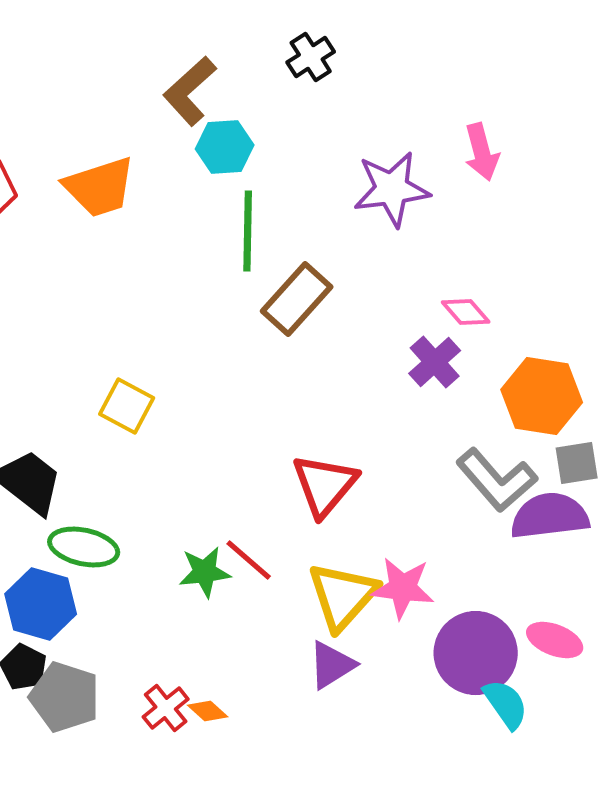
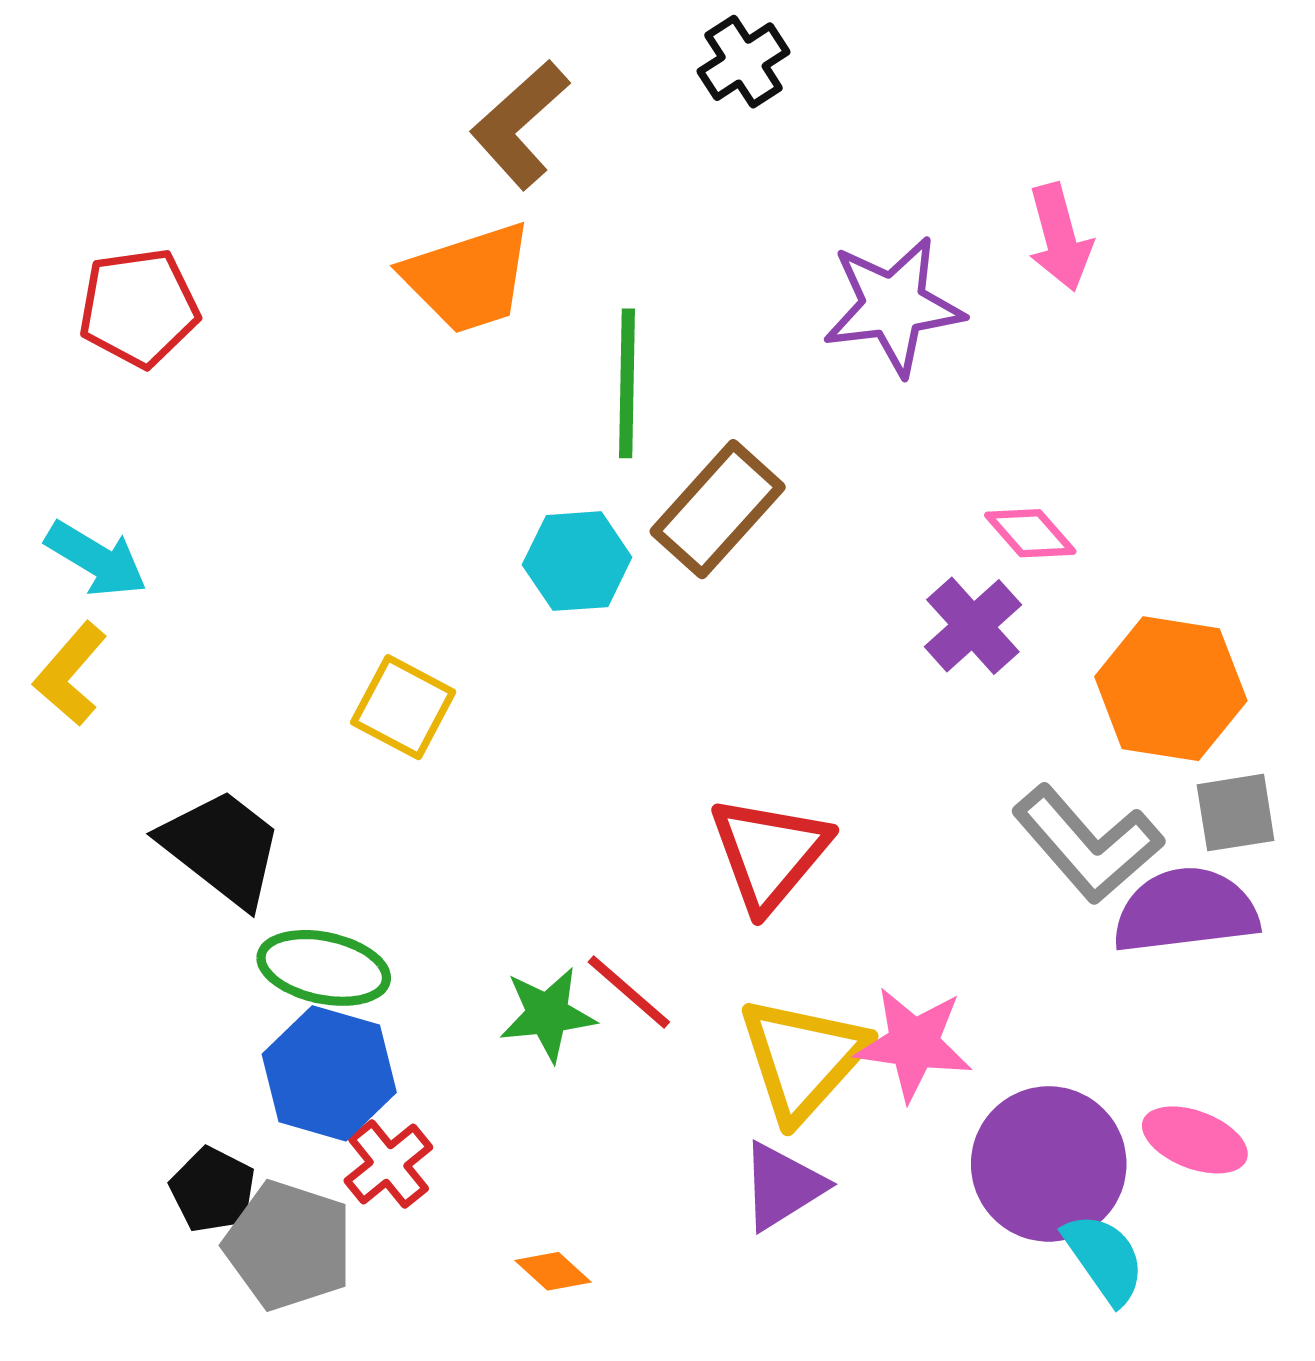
cyan hexagon: (225, 147) -> (577, 561), moved
orange trapezoid: (100, 187) -> (468, 278), moved
blue hexagon: (41, 604) -> (329, 1073), moved
red cross: (166, 708) -> (388, 1164), moved

